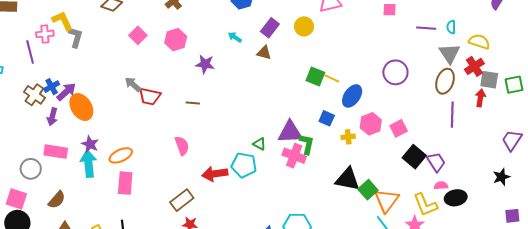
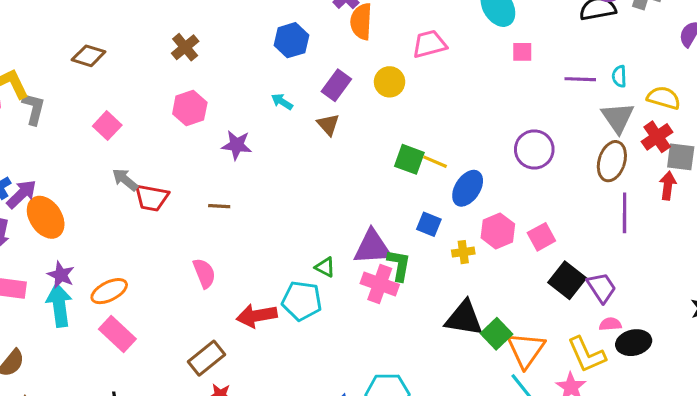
pink square: (138, 35) -> (107, 126), moved
brown triangle: (264, 53) -> (328, 125), turned 35
pink rectangle: (125, 183) -> (117, 334), turned -50

